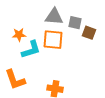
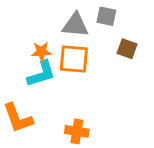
gray square: (75, 23) -> (106, 16), moved
orange star: (19, 35) -> (41, 52), moved

